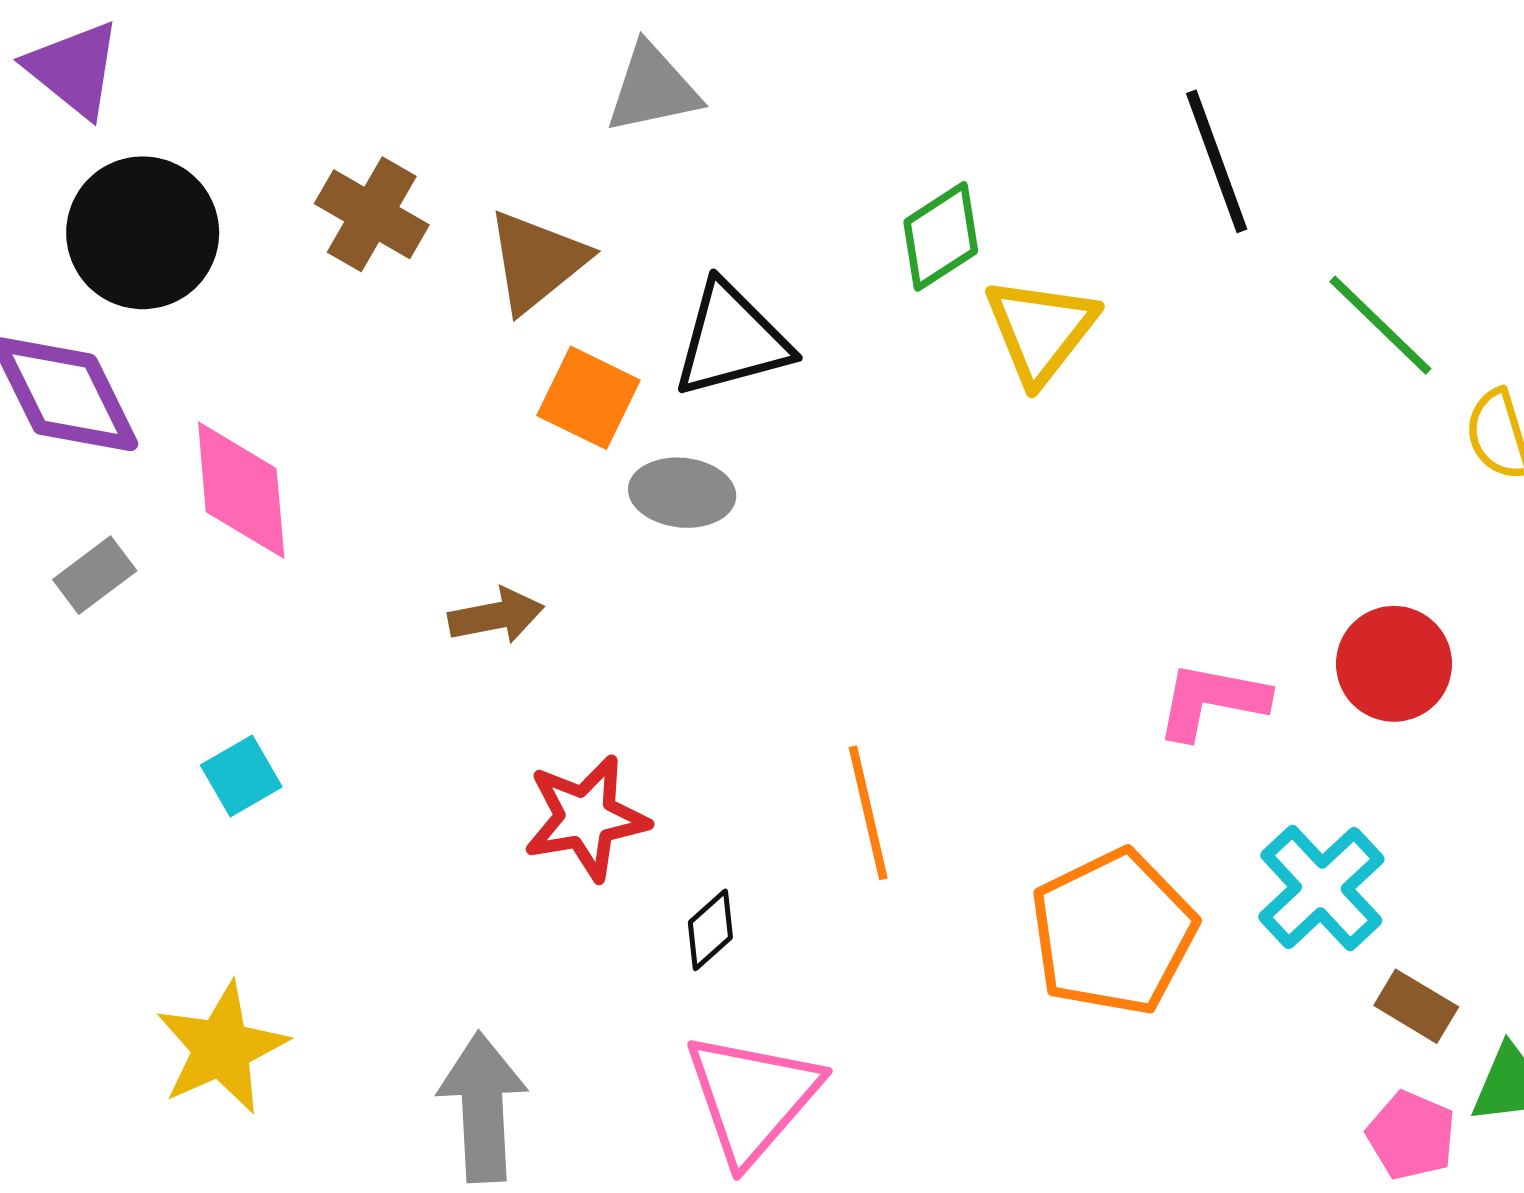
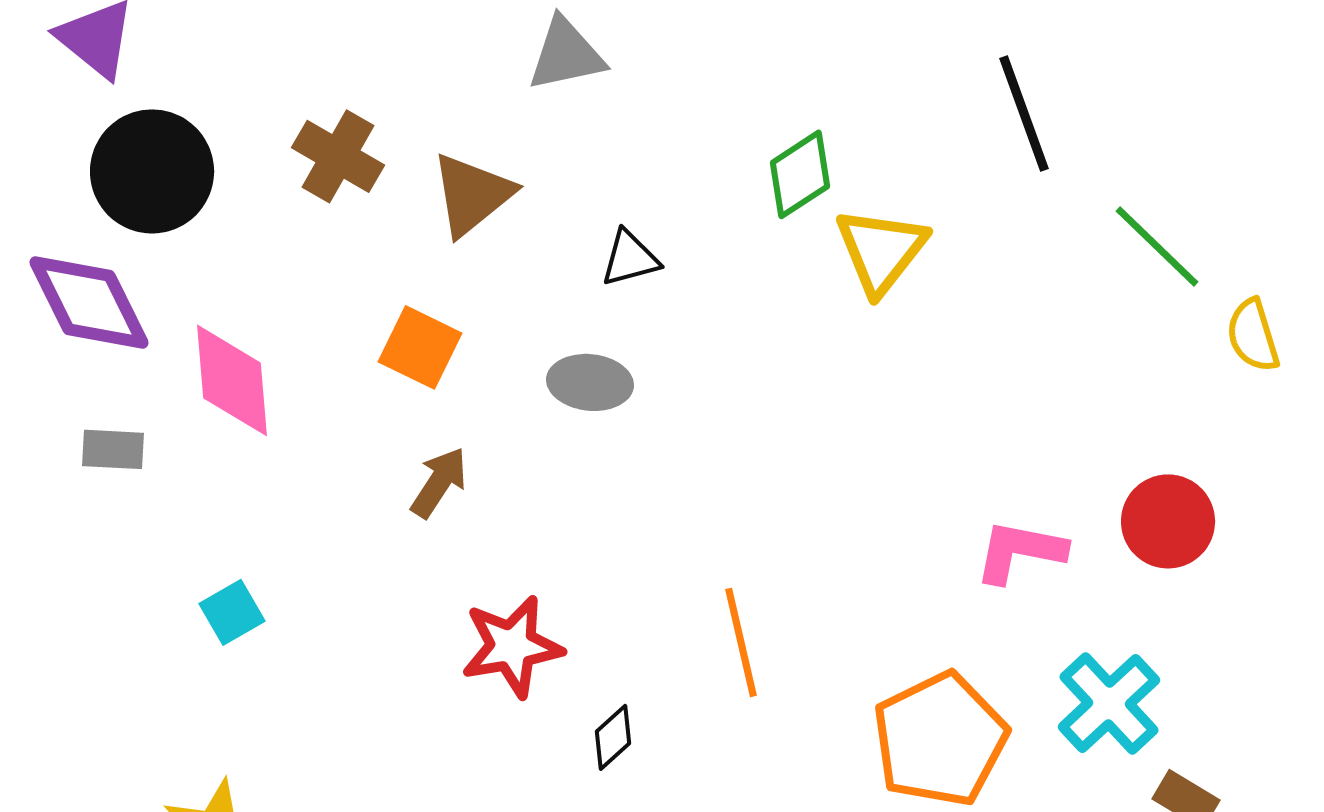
black triangle: (731, 340) -> (630, 258), size x0.6
orange square: (589, 398) -> (420, 347), moved
gray rectangle: (95, 575) -> (113, 449), turned 40
brown arrow: (496, 616) -> (439, 482), turned -46

